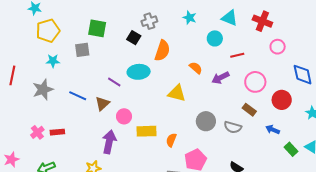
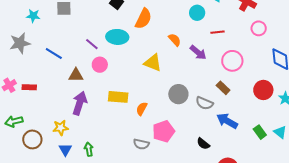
purple arrow: (220, 78) -> (198, 52), turned -120
red circle: (282, 100) -> (263, 90), moved
brown triangle: (102, 104) -> (76, 75), moved, turned 35
pink circle: (124, 116) -> (100, 65), moved
blue arrow: (273, 130) -> (227, 121), moved, size x1.5

